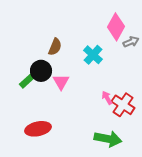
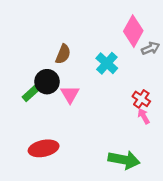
pink arrow: (107, 98) -> (144, 116), moved
red cross: (123, 105) -> (141, 99), moved, size x0.7

